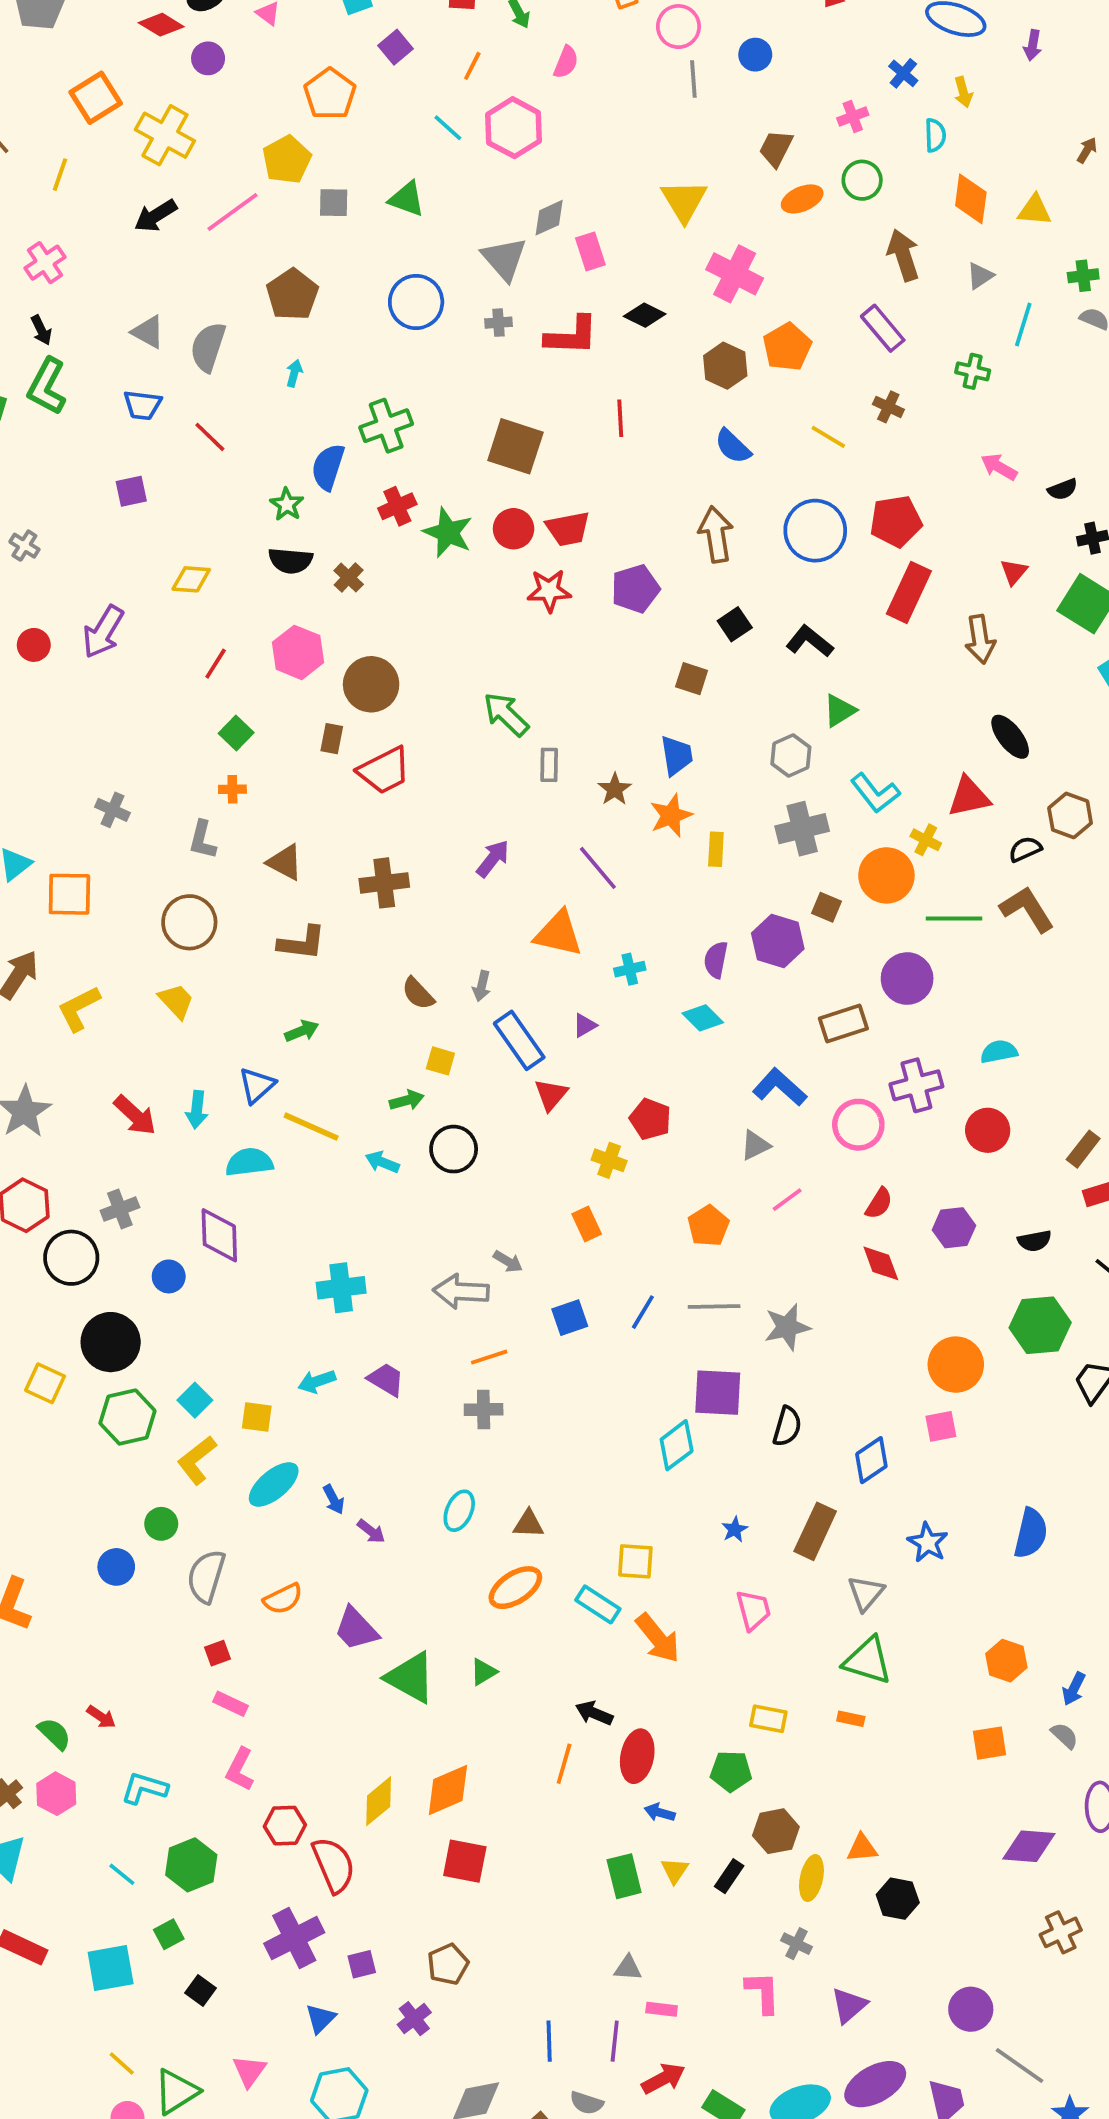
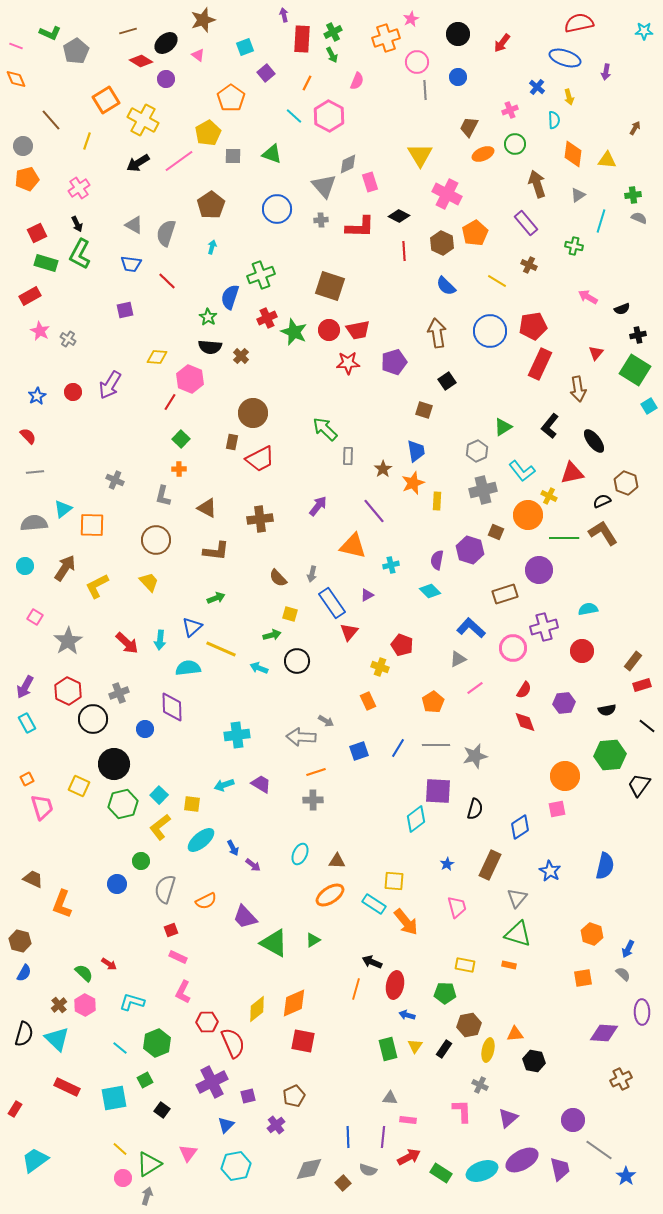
red line: (620, 418) -> (404, 251), moved
black L-shape: (810, 641) -> (550, 426), moved, turned -90
pink hexagon: (298, 652) -> (190, 379), moved

